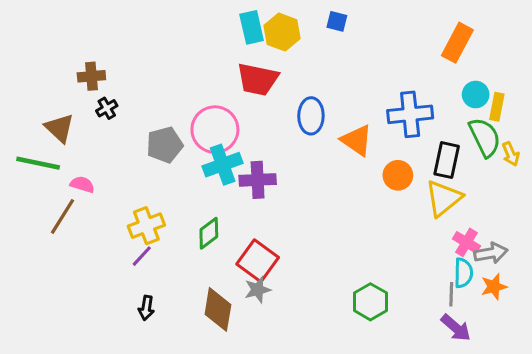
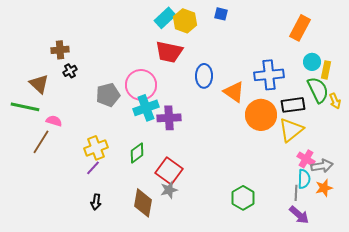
cyan rectangle: (252, 27) -> (165, 18), turned 60
black rectangle: (447, 160) -> (293, 105), turned 70
orange circle: (398, 175) -> (261, 115), size x1.6

